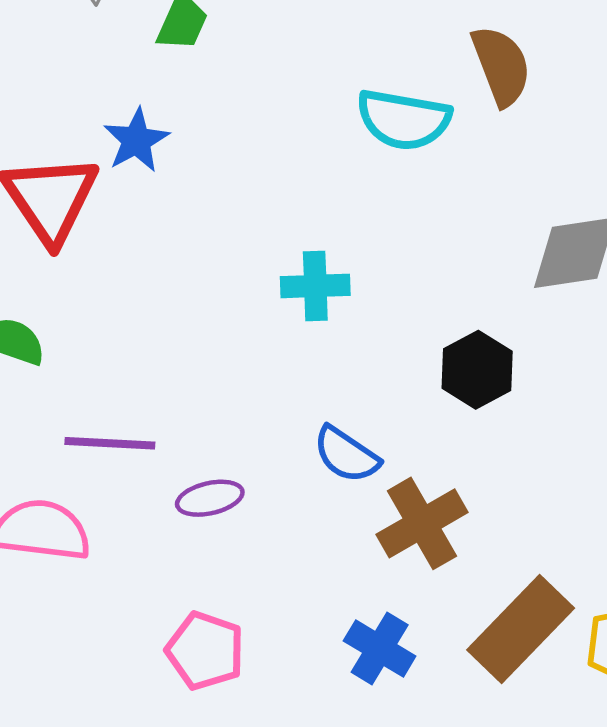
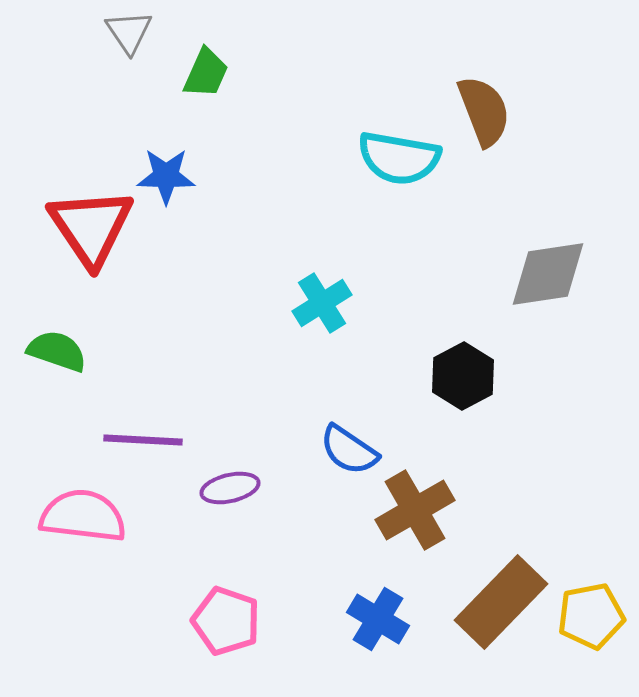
blue star: (136, 140) -> (166, 176), turned 30
cyan cross: (315, 286) -> (322, 303), turned -30

